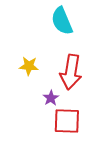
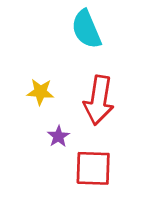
purple star: (51, 98) -> (58, 136), moved

